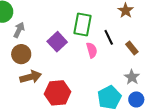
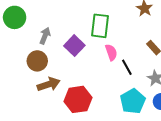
gray arrow: (19, 30) -> (45, 36), moved
black line: (109, 37) -> (127, 67), moved

